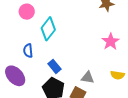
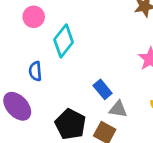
blue rectangle: (55, 66) -> (103, 89), moved

